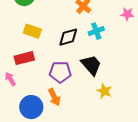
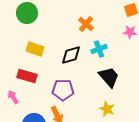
red rectangle: (24, 58) -> (27, 76), turned 30
black trapezoid: (91, 65) -> (109, 77), moved

